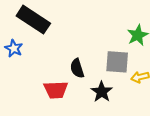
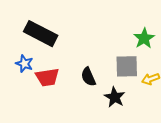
red trapezoid: (56, 90) -> (47, 77), moved

